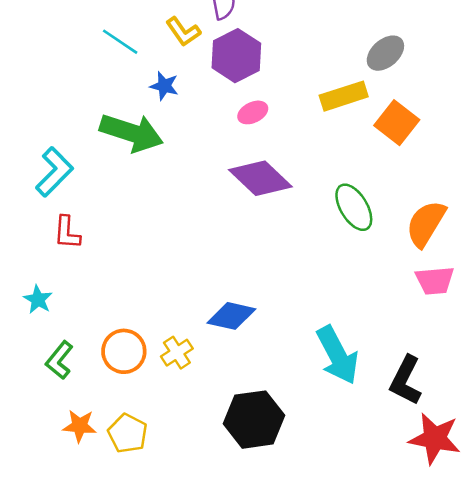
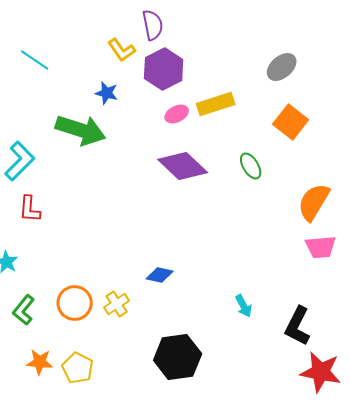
cyan line: (120, 42) -> (35, 60), moved
yellow rectangle: (344, 96) -> (216, 104), moved
green ellipse: (354, 207) -> (251, 166), moved, size x0.7
blue diamond: (231, 316) -> (160, 275), size x0.7
cyan arrow: (337, 355) -> (244, 306), size x0.5

